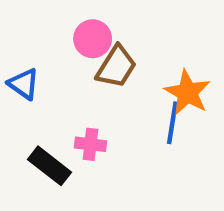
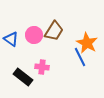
pink circle: (93, 39) -> (34, 35), moved
blue line: (172, 123) -> (80, 57), turned -36

